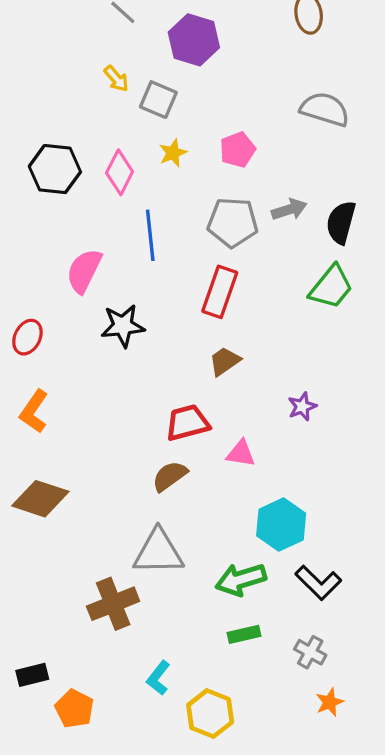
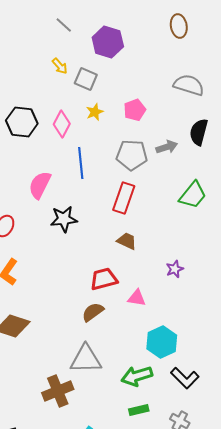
black semicircle: (341, 222) -> (199, 132), moved
brown trapezoid: (225, 361) -> (127, 241), turned 60

